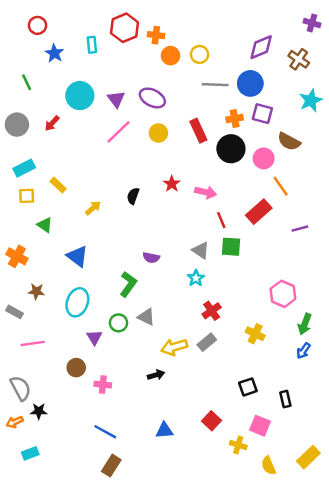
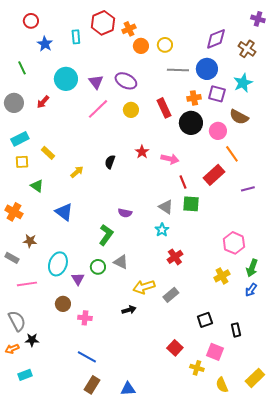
orange cross: (156, 35) -> (129, 29), turned -32
cyan star: (311, 100) -> (243, 83), moved
cyan ellipse: (77, 302) -> (58, 264), moved
yellow cross: (255, 334) -> (222, 276), moved, turned 35
gray rectangle: (207, 342) -> (171, 295), moved
blue triangle: (164, 430) -> (128, 389), moved

